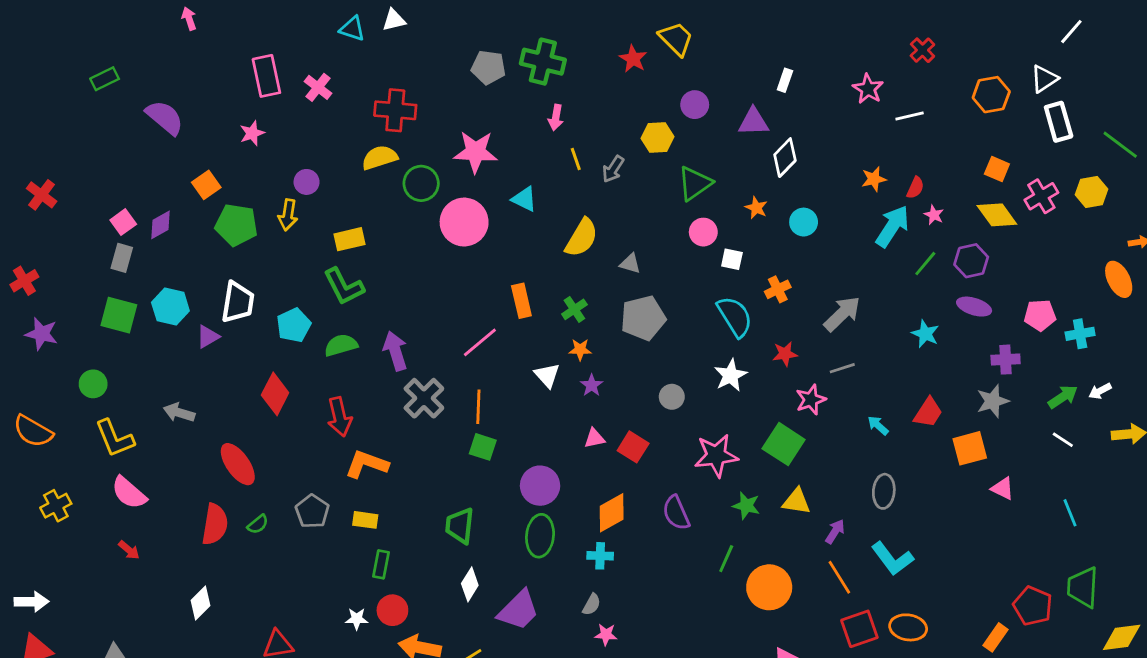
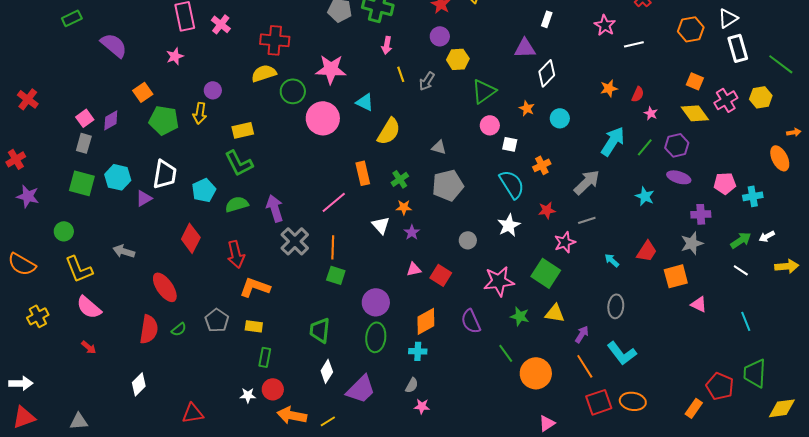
purple circle: (695, 105) -> (440, 36), moved
cyan arrow: (892, 226) -> (613, 141), moved
yellow semicircle: (582, 238) -> (389, 131), moved
green line: (726, 559) -> (506, 353), turned -60

